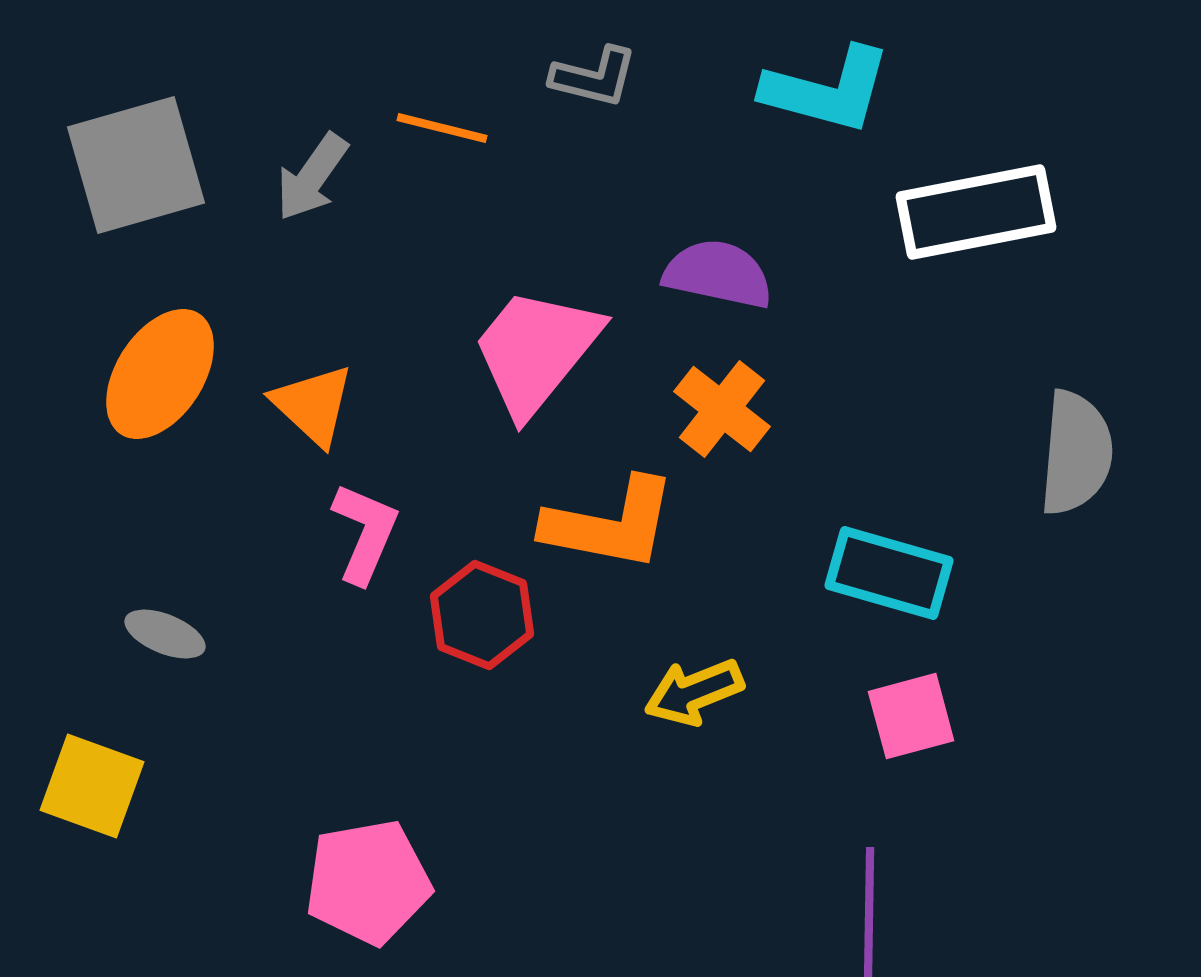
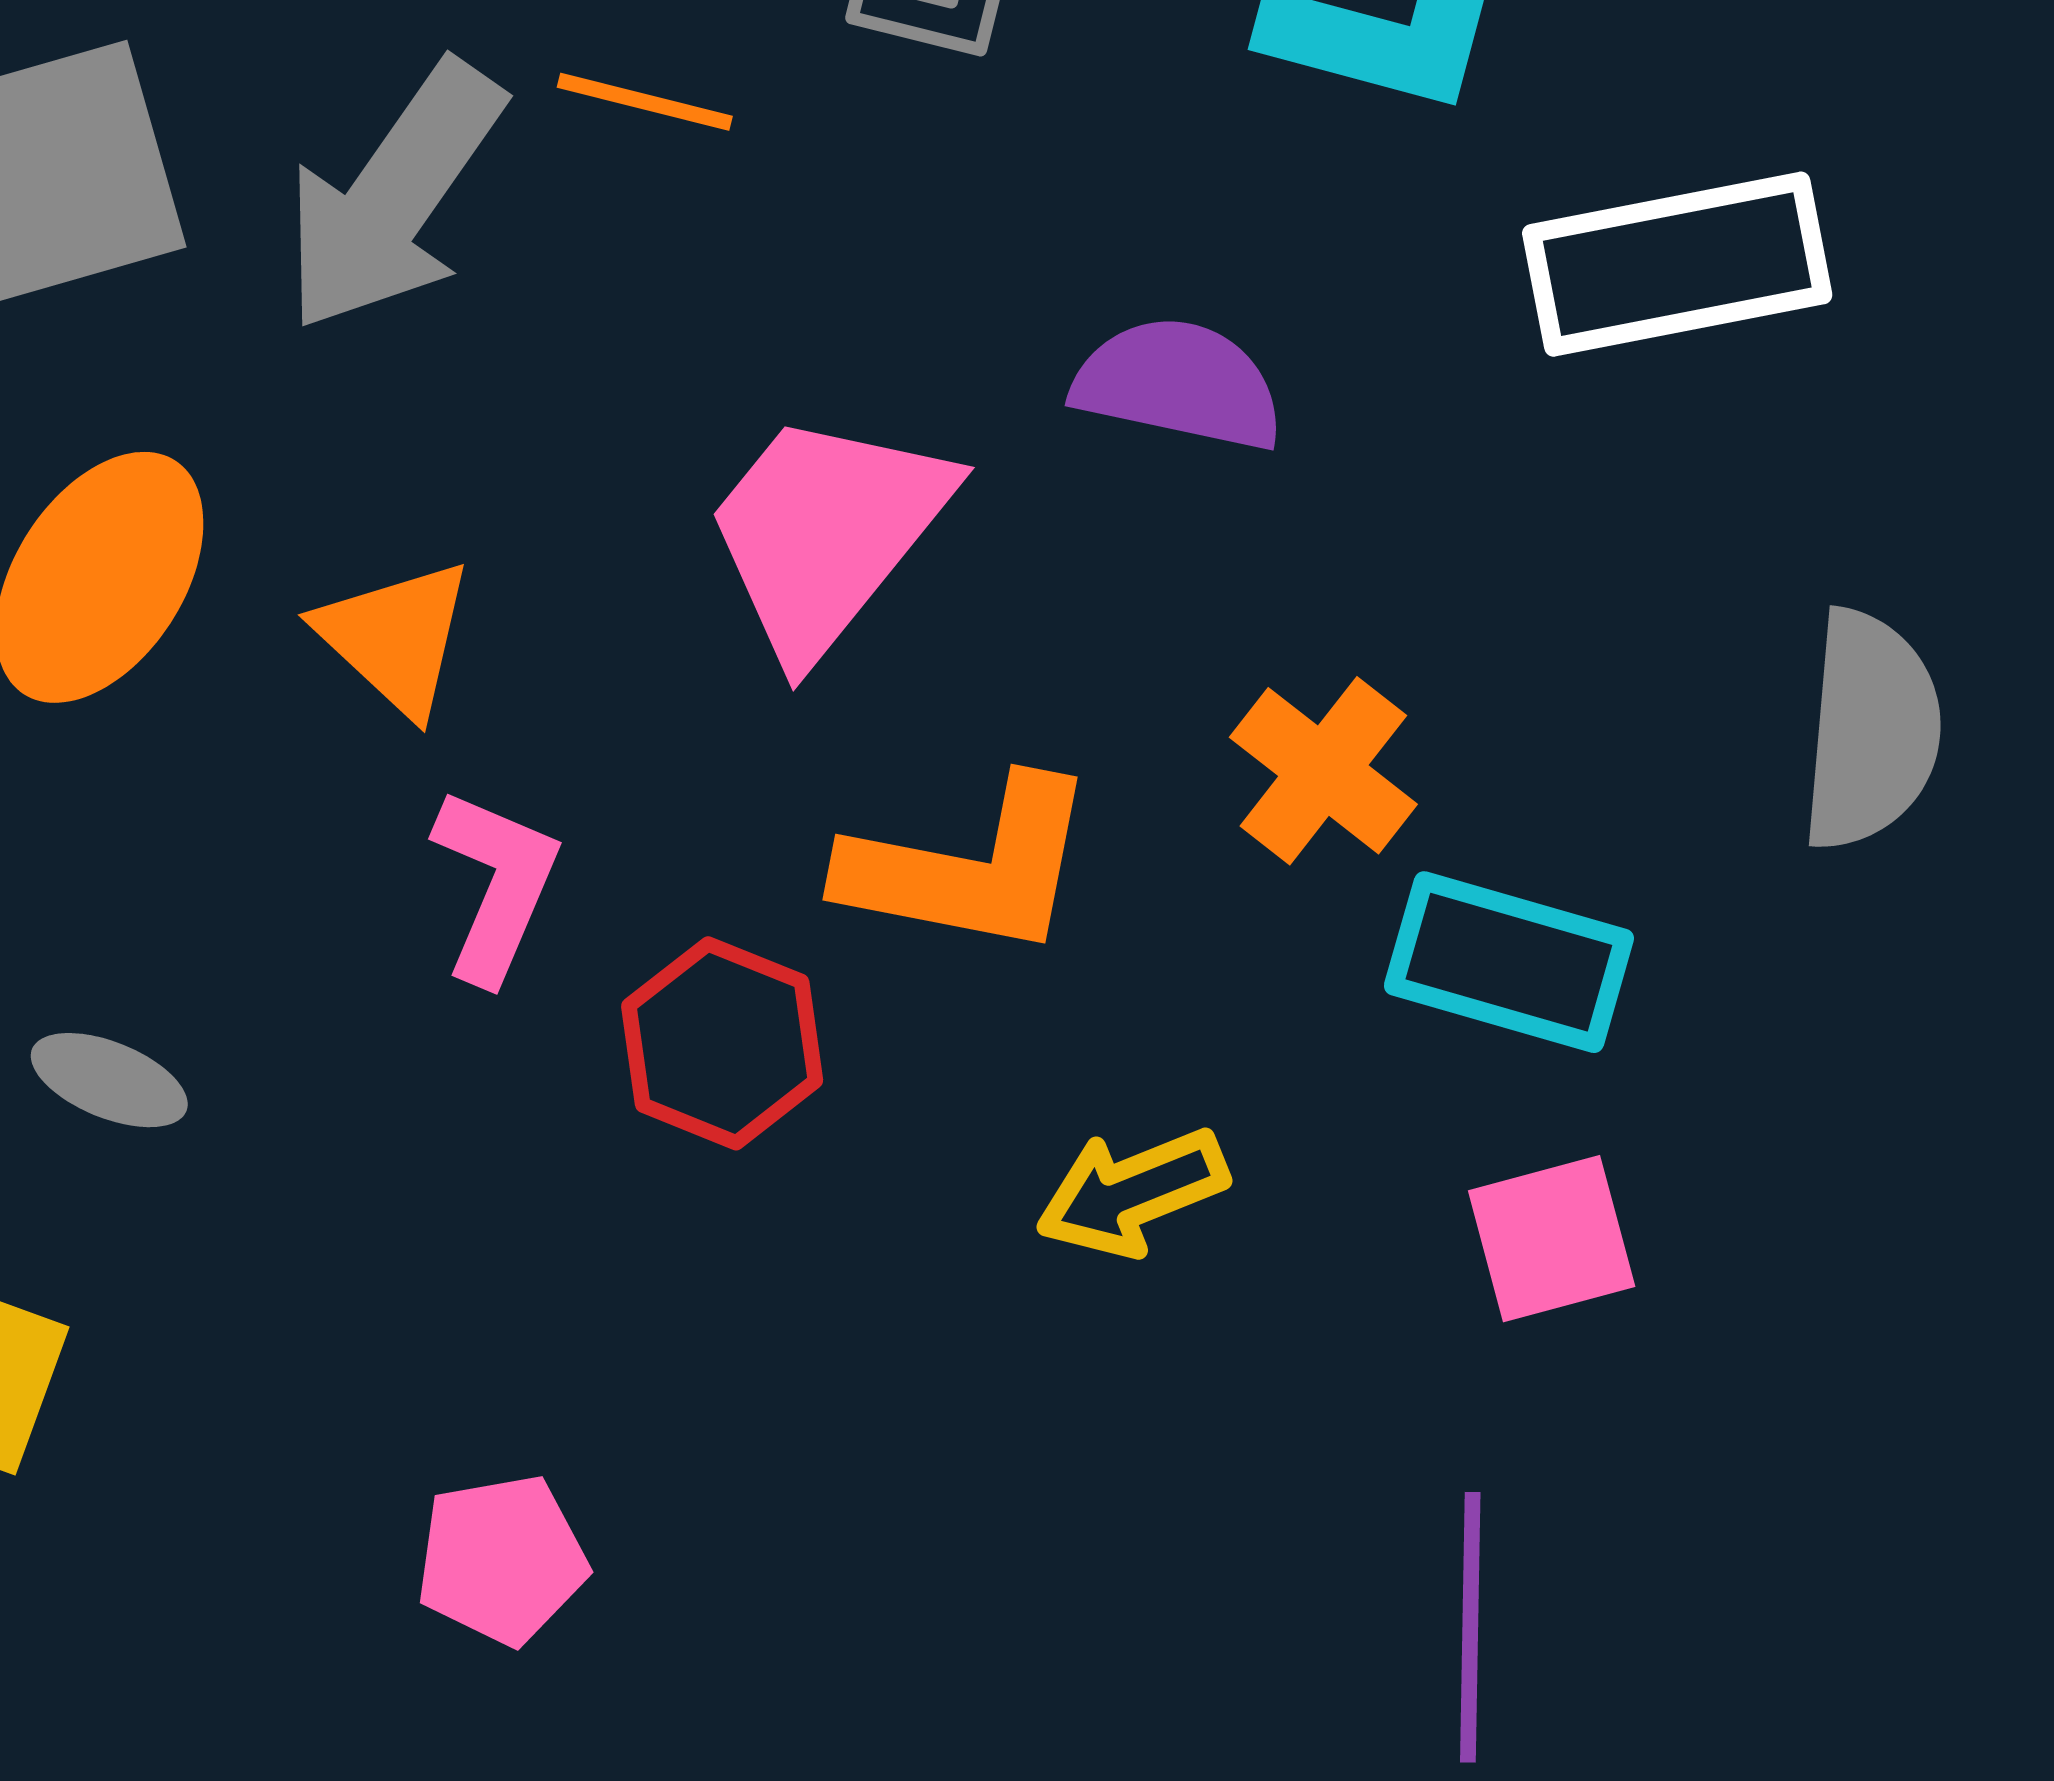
gray arrow: (312, 177) -> (393, 196), size x1.6
orange cross: (722, 409) -> (1323, 771), moved
pink pentagon: (368, 882) -> (502, 1560), size x0.7

